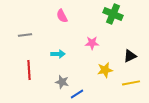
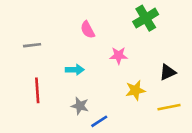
green cross: (113, 14) -> (146, 18), turned 36
pink semicircle: (62, 16) -> (88, 30), moved

